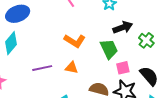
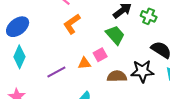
orange L-shape: (75, 41) -> (72, 24), moved, turned 130
pink square: (123, 68) -> (100, 55), moved

